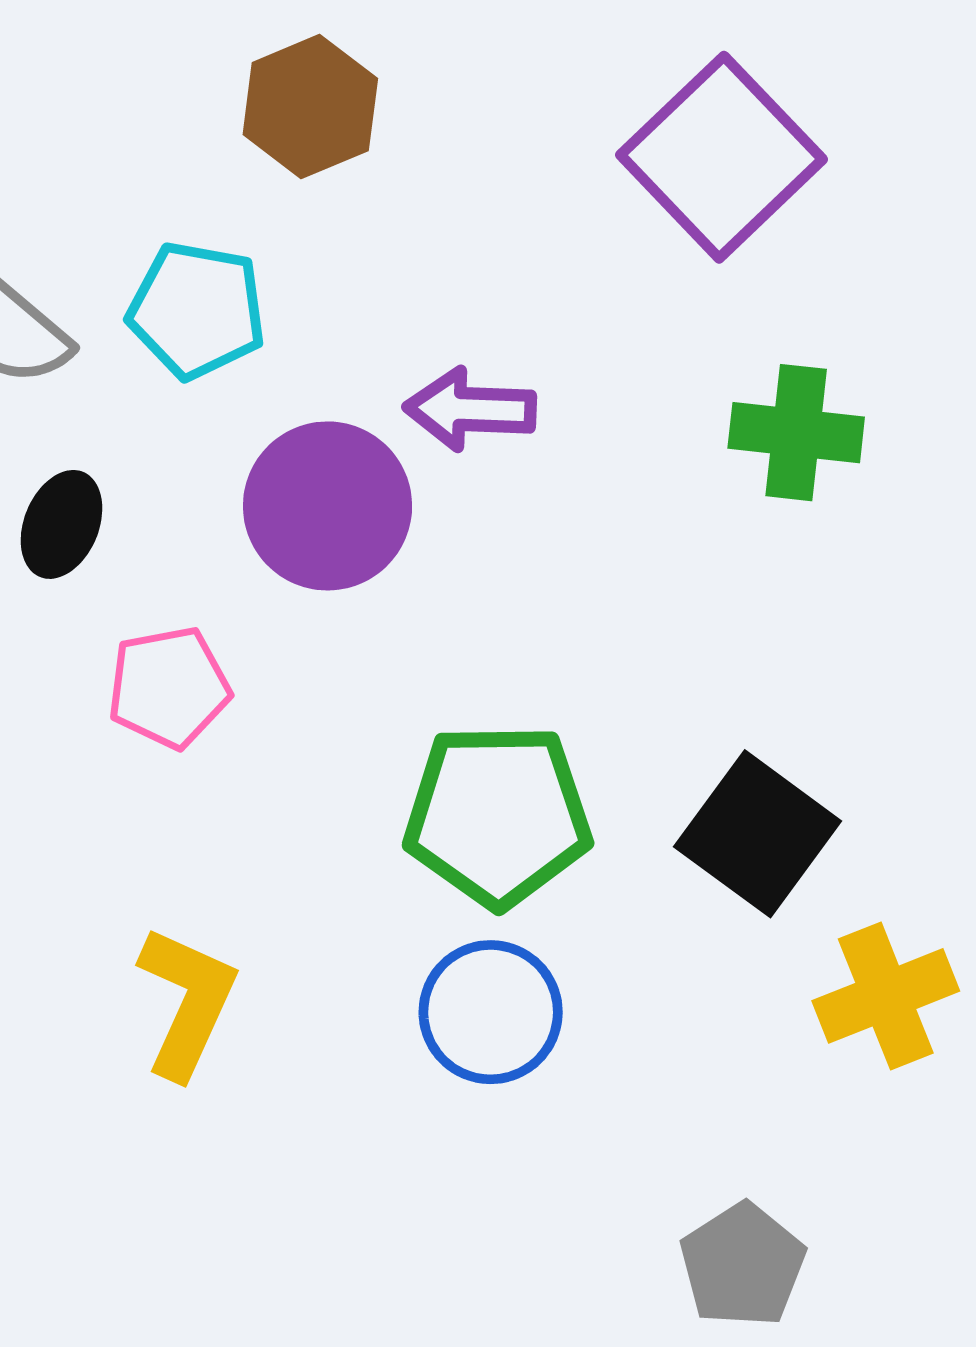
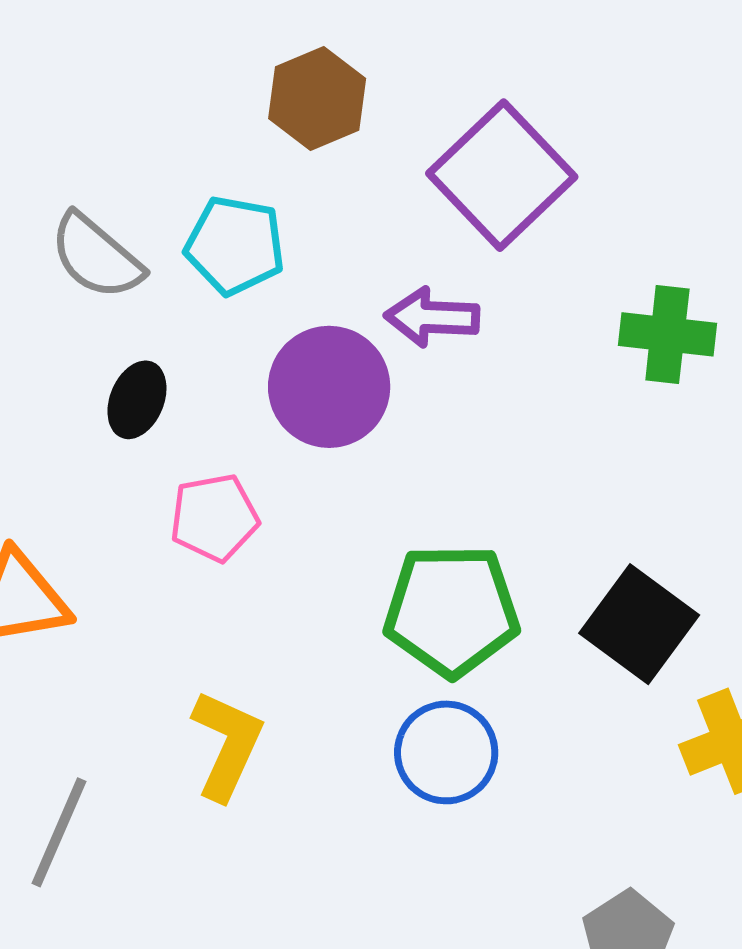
purple square: (722, 157) -> (502, 175), moved

